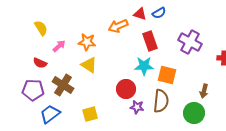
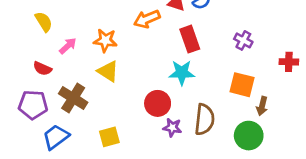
purple cross: (190, 42) -> (243, 40), size x0.6
orange square: (167, 75) -> (242, 85), moved

